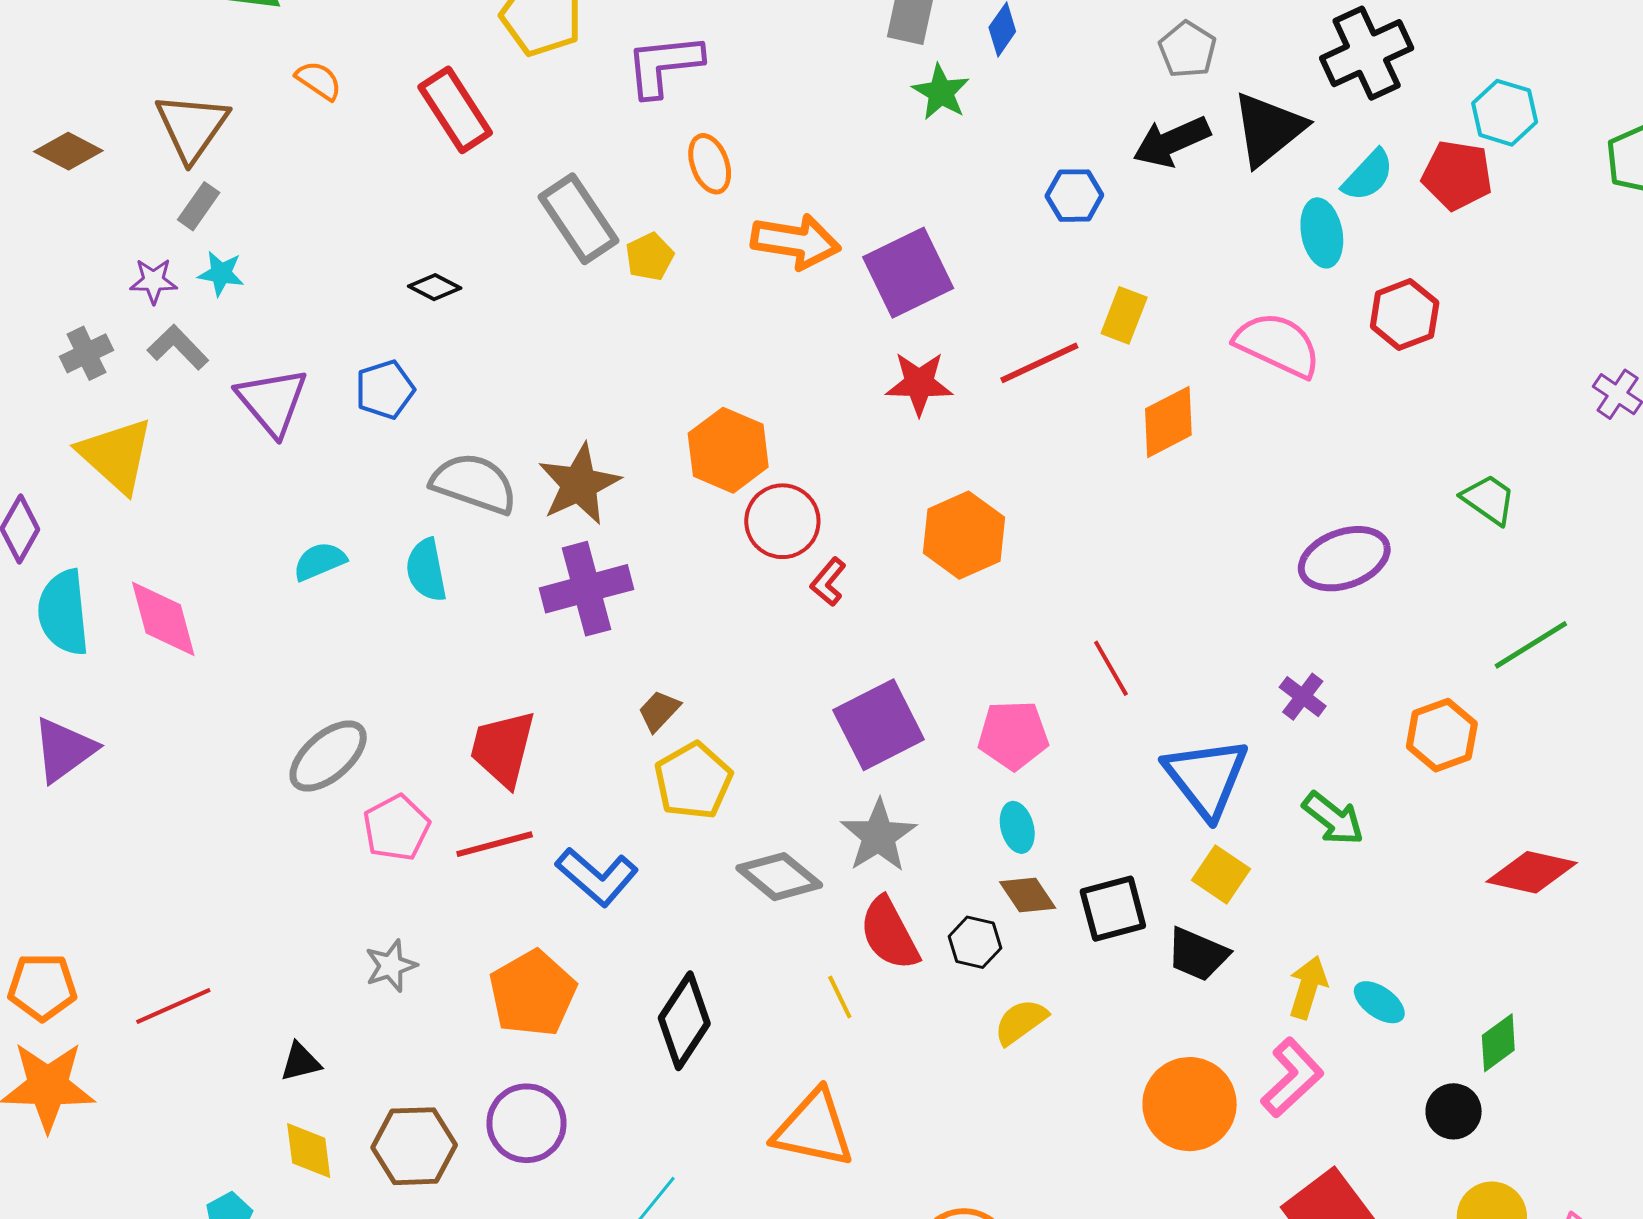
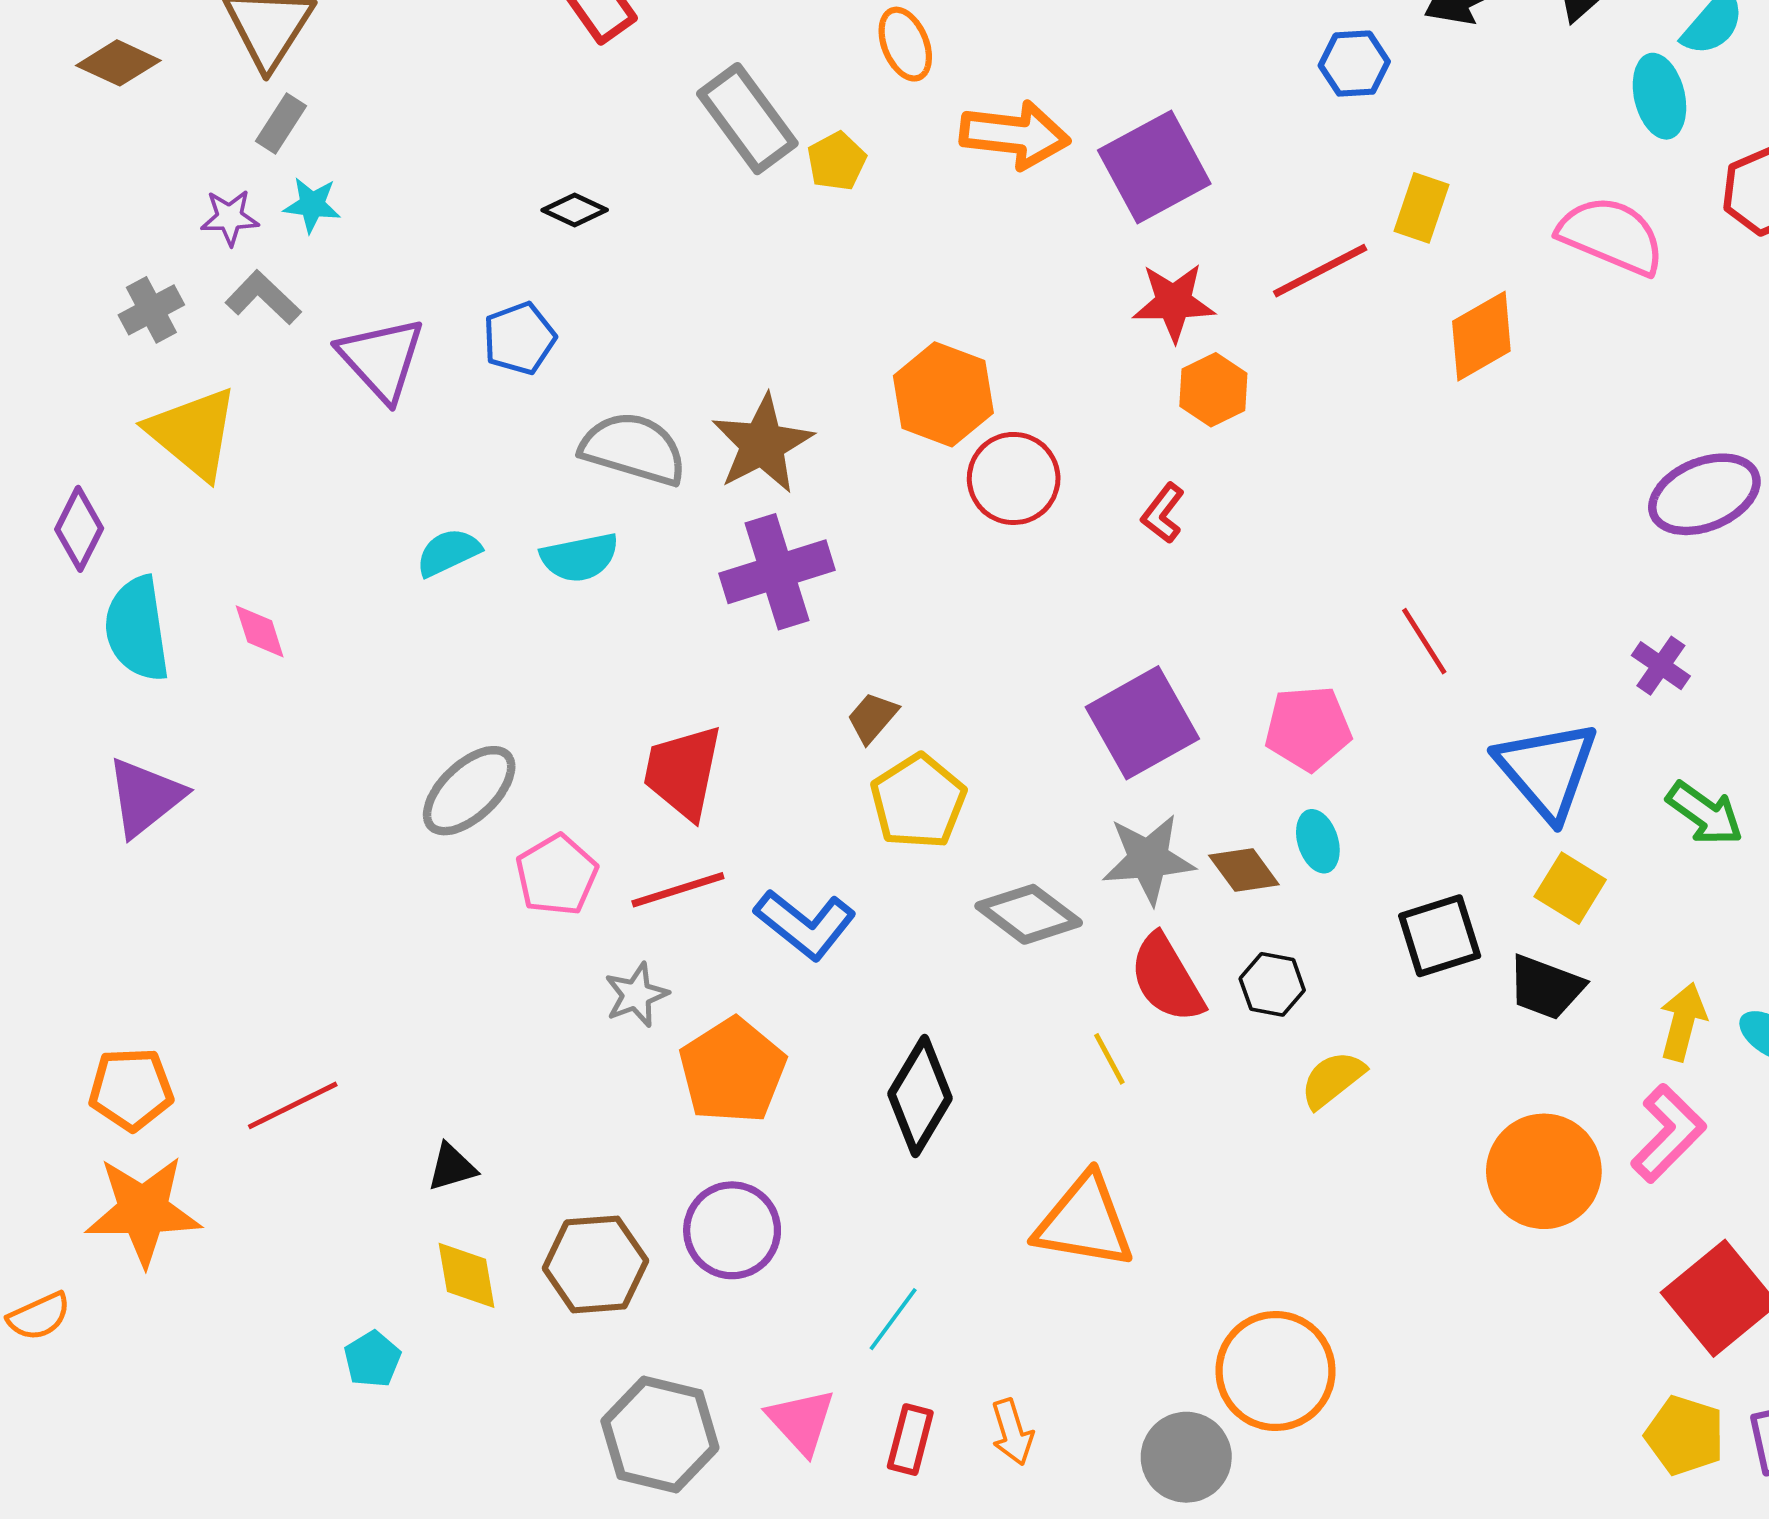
orange hexagon: (964, 535) -> (1213, 390), moved, size x0.7
cyan semicircle: (426, 570) -> (580, 557), turned -88
red L-shape: (828, 582) -> (1163, 513), moved
pink diamond: (163, 619) -> (260, 631), size x0.6
gray star: (879, 836) -> (1148, 859), turned 30
brown diamond: (1028, 895) -> (1244, 870), moved
gray star: (391, 966) -> (636, 995), moved

